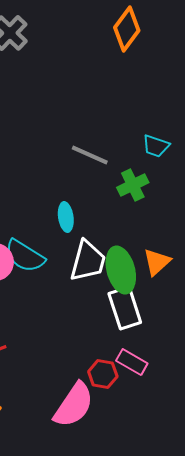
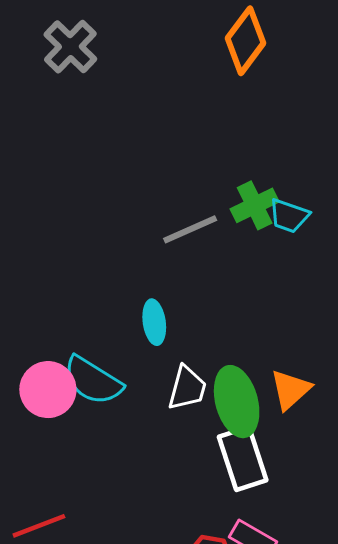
gray line: (90, 155) -> (190, 229), turned -48
green cross: (133, 185) -> (255, 205), moved
white trapezoid: (88, 261) -> (187, 388), size x0.7

